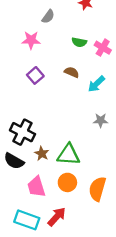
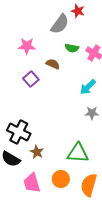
gray semicircle: (48, 17) -> (60, 24), moved, size x1.5
brown semicircle: (72, 72) -> (53, 64), moved
gray star: (101, 120) -> (92, 113), moved
green triangle: (68, 155) -> (78, 153), moved

